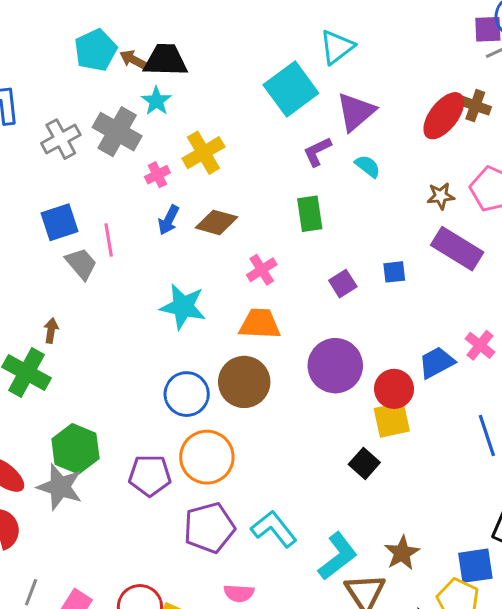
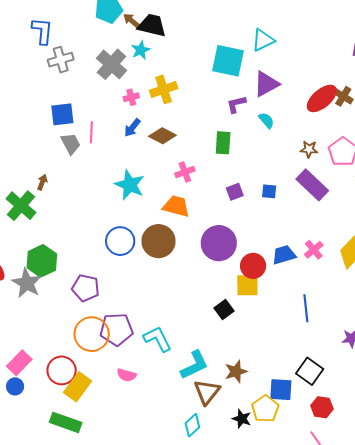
cyan square: (291, 89) -> (228, 61), turned 36
gray cross: (61, 139) -> (61, 60), moved
orange circle: (207, 457) -> (92, 334), moved

